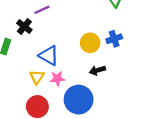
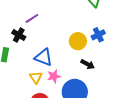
black arrow: (97, 70) -> (88, 64), turned -128

